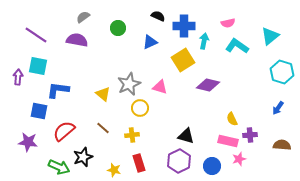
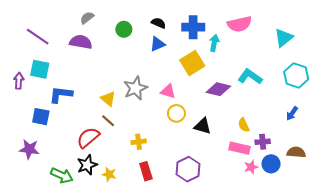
black semicircle: (158, 16) -> (159, 23), moved
pink semicircle: (228, 23) -> (239, 24), size x1.6
cyan L-shape: (237, 46) -> (250, 77), moved
yellow circle: (140, 108) -> (176, 113), moved
brown line: (103, 128) -> (108, 121), moved
red semicircle: (64, 131) -> (88, 138), moved
black triangle: (186, 136) -> (203, 126), moved
blue circle: (212, 166) -> (271, 164), moved
yellow star: (114, 170) -> (109, 174), moved

